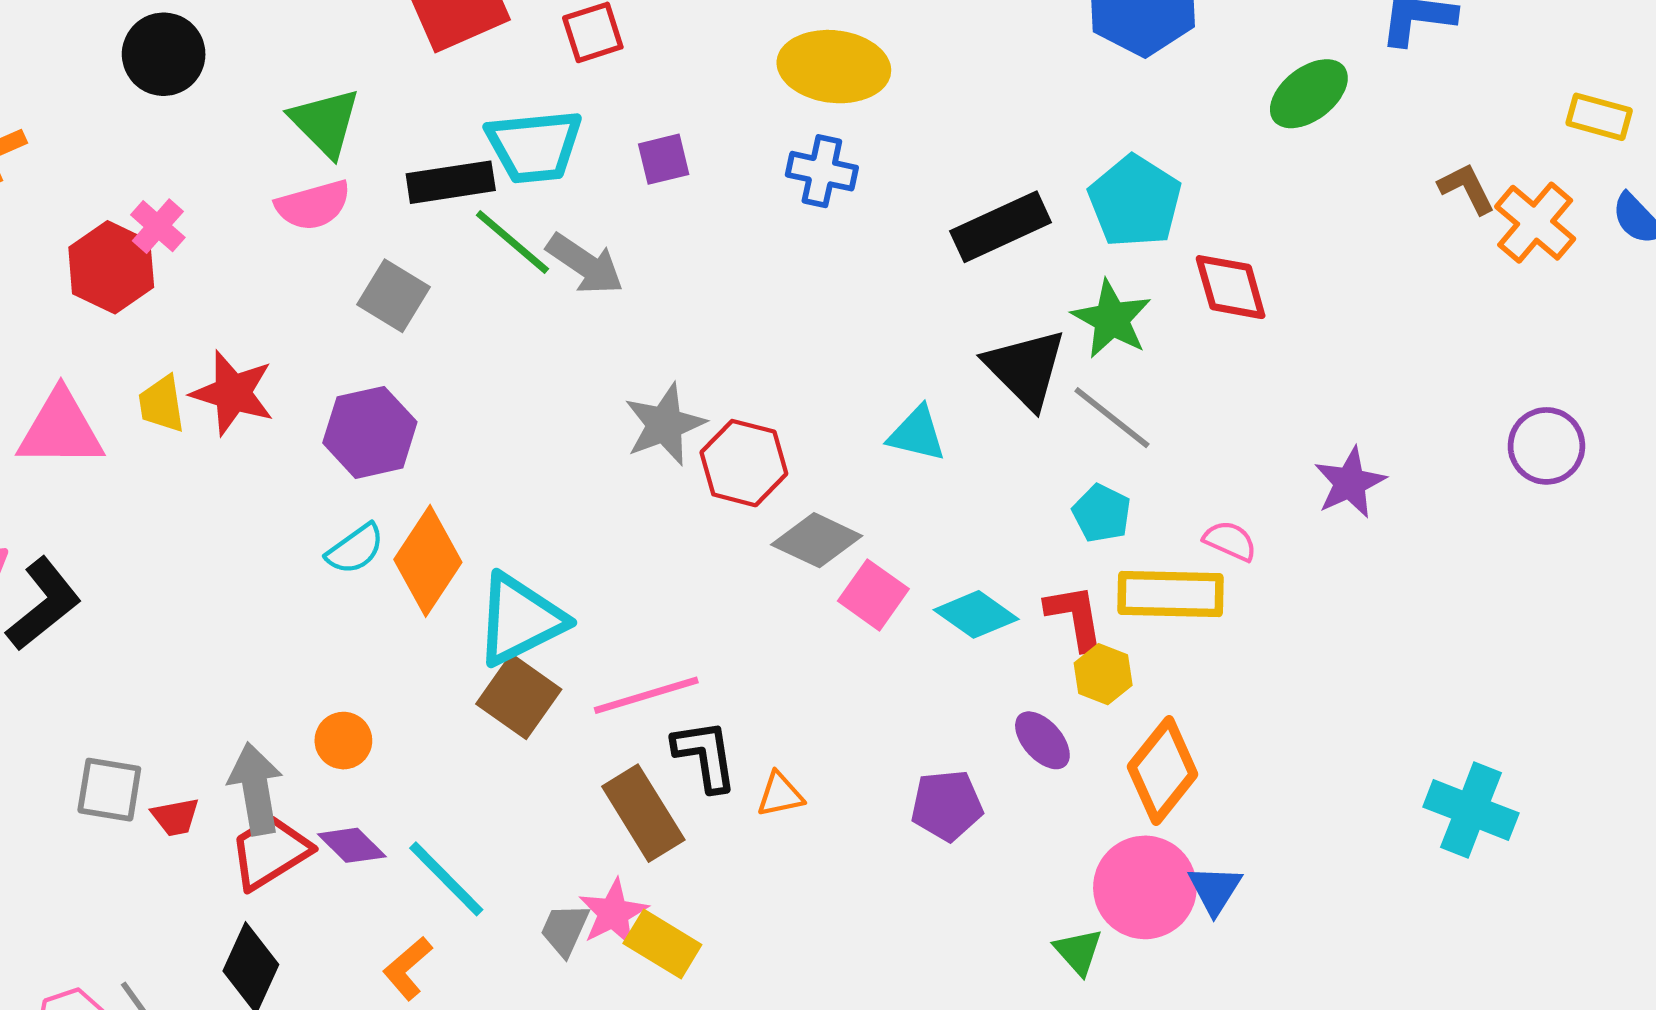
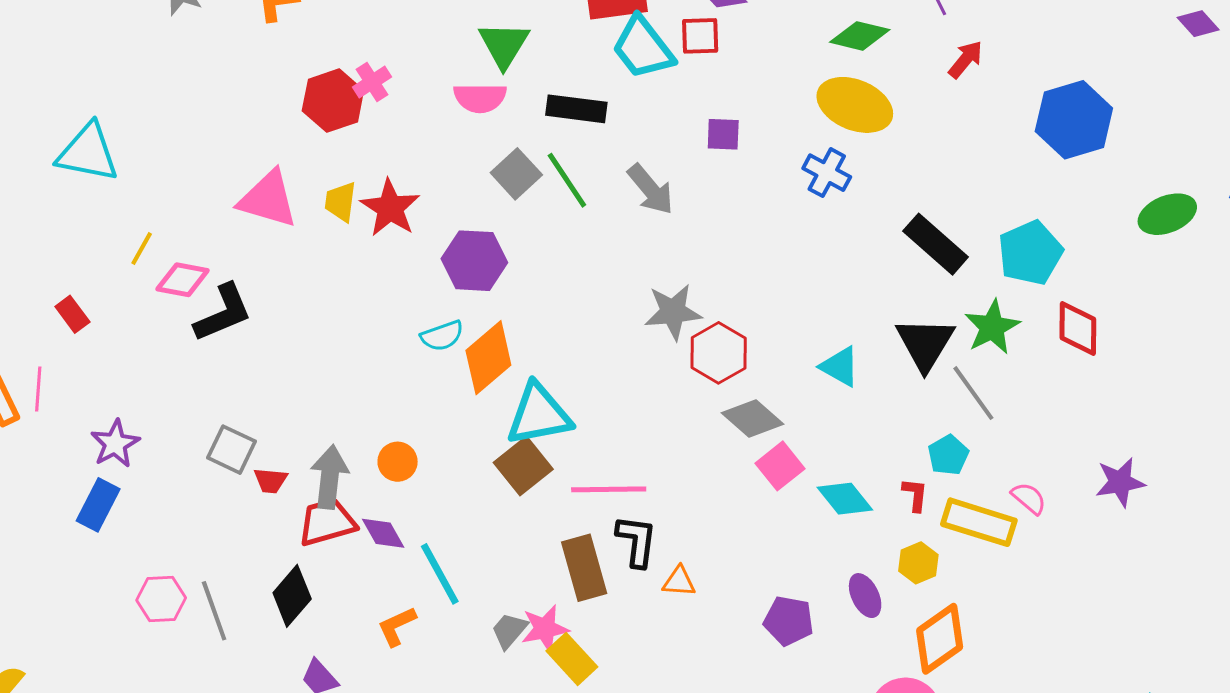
cyan trapezoid: (534, 146) -> (643, 48), moved, turned 42
black rectangle: (1001, 227) -> (936, 244), turned 50
green line: (512, 242) -> (567, 180), moved
red L-shape: (1075, 617) -> (915, 495), moved, size x0.7

